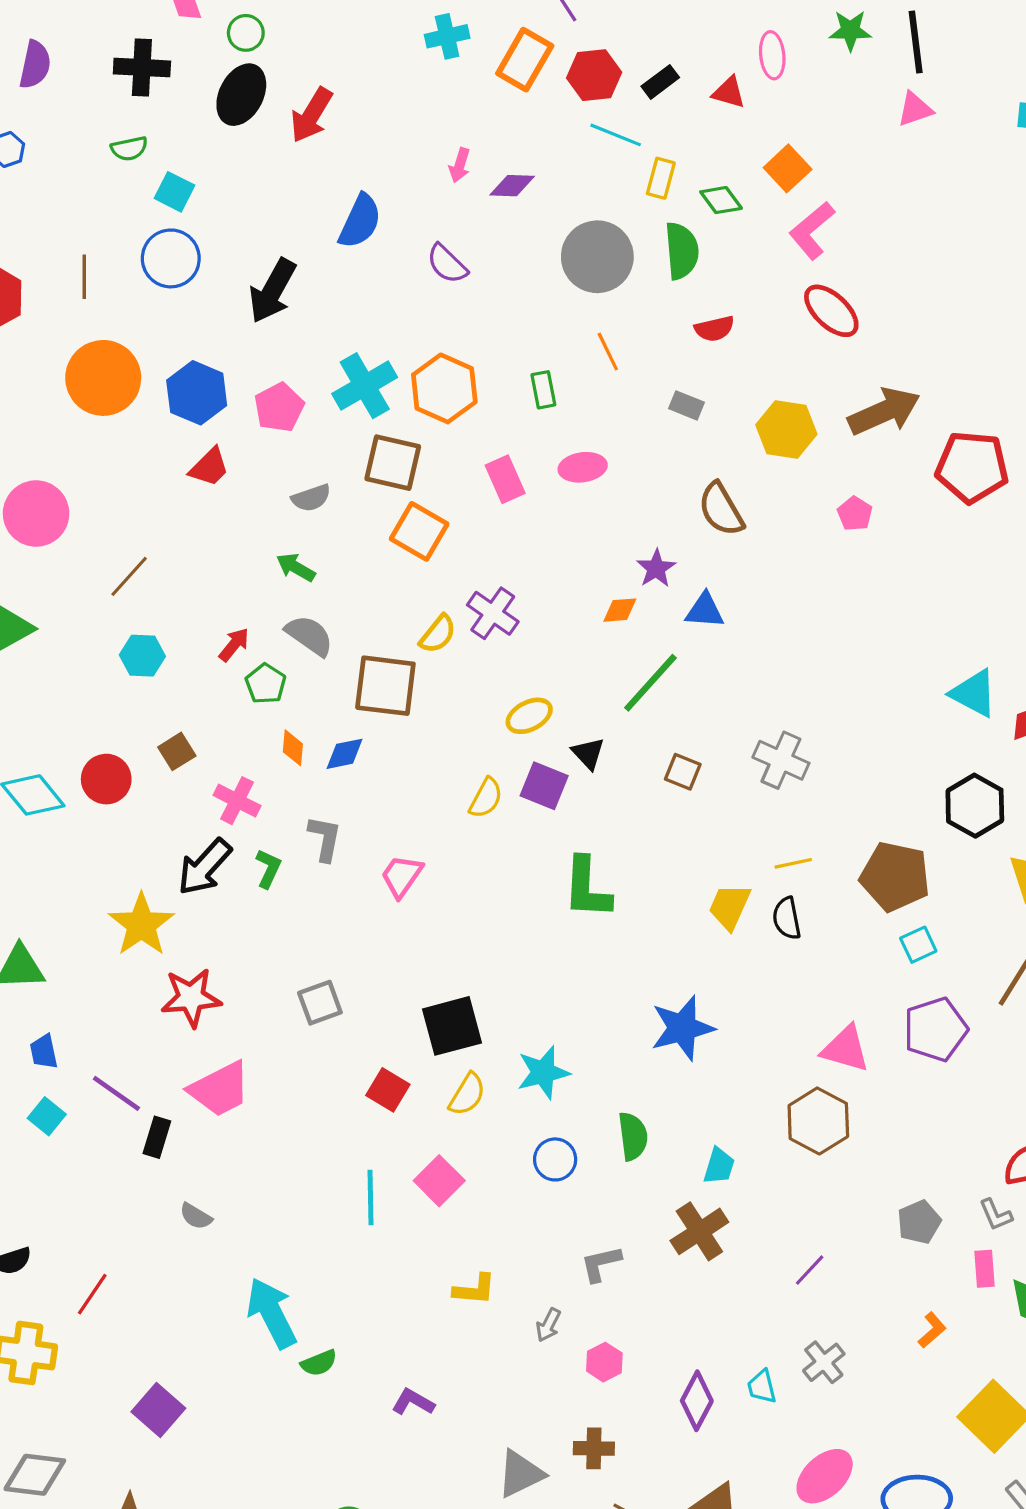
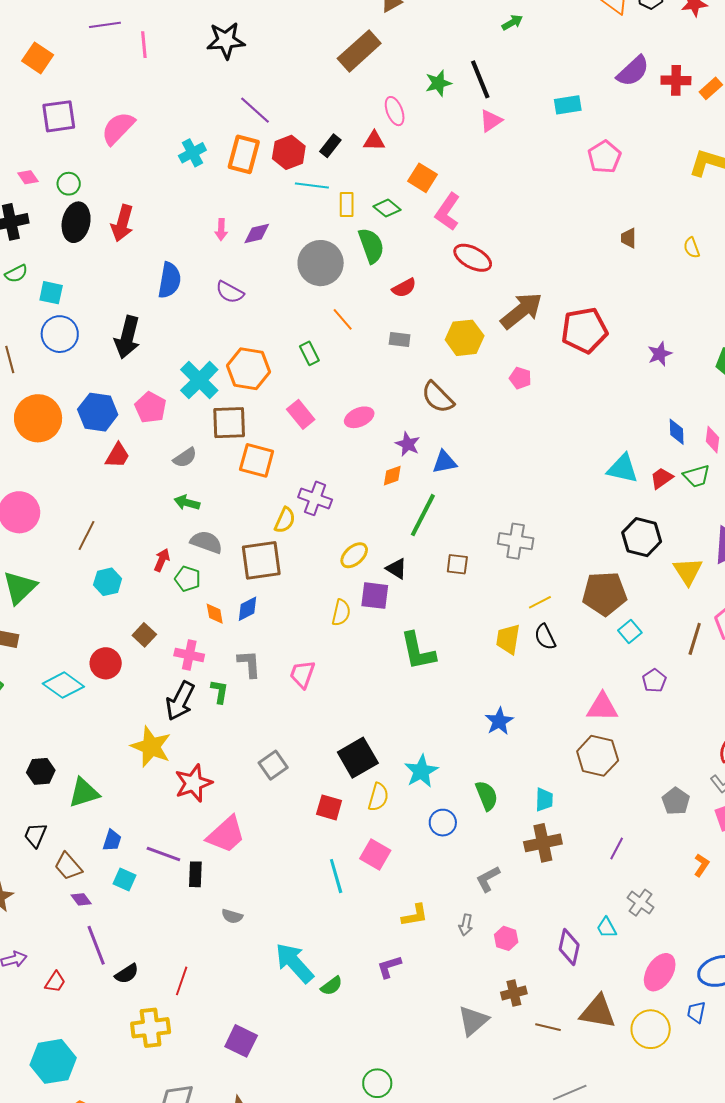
pink ellipse: (583, 467) -> (359, 417), moved
blue star: (682, 1028) -> (499, 721), size x0.7
purple pentagon: (935, 1029) -> (654, 681), size x0.6
blue trapezoid: (44, 1052) -> (112, 840), turned -135
brown cross: (699, 1231) -> (543, 843), turned 36
purple L-shape: (413, 1402) -> (389, 967), moved, turned -32

